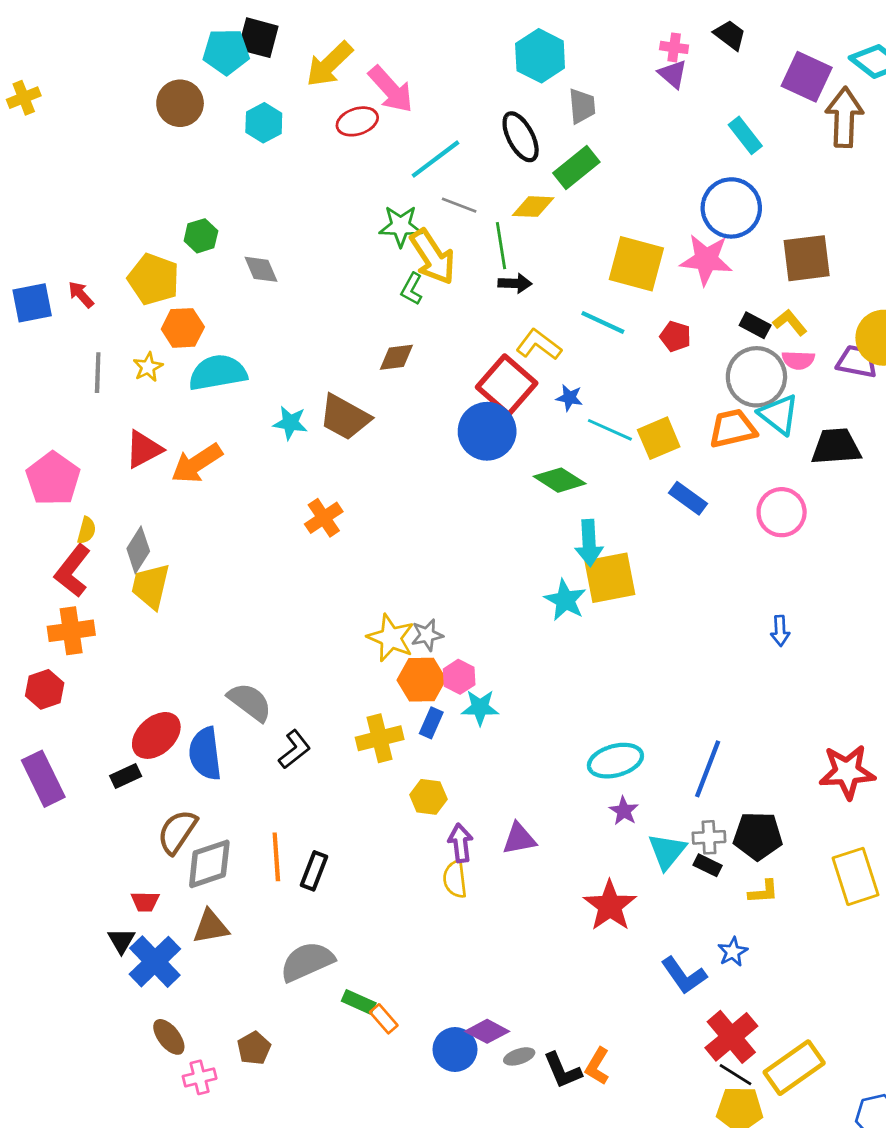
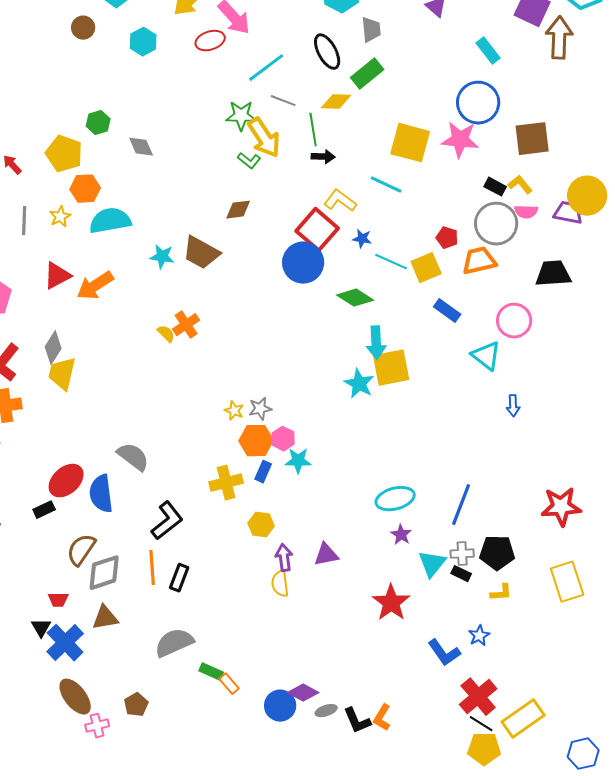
brown circle: (180, 103) -> (83, 28), size x0.7
green L-shape: (412, 289) -> (249, 161), turned -80
red pentagon: (675, 336) -> (447, 238), moved
cyan triangle: (779, 414) -> (486, 356), moved
yellow semicircle: (87, 530) -> (166, 334), moved, turned -60
yellow star: (391, 638) -> (234, 411), size x0.6
black L-shape: (294, 749) -> (167, 521), moved, size x1.4
brown ellipse: (169, 1037) -> (75, 697), size x1.4

